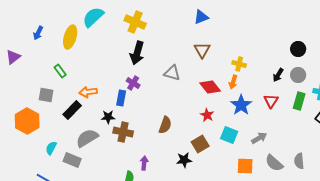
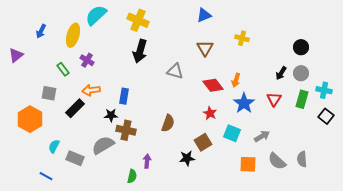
yellow cross: (239, 64) -> (242, 38), moved
purple cross: (133, 83) -> (87, 60), moved
gray semicircle: (87, 138) -> (103, 145), moved

